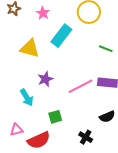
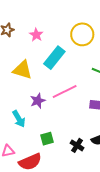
pink line: (81, 86) -> (65, 92), moved
black cross: (86, 137) -> (77, 145), moved

